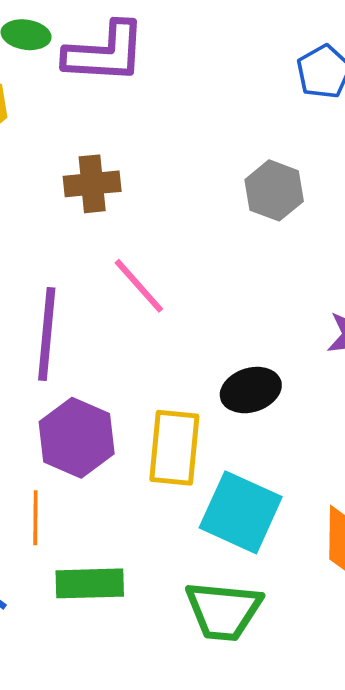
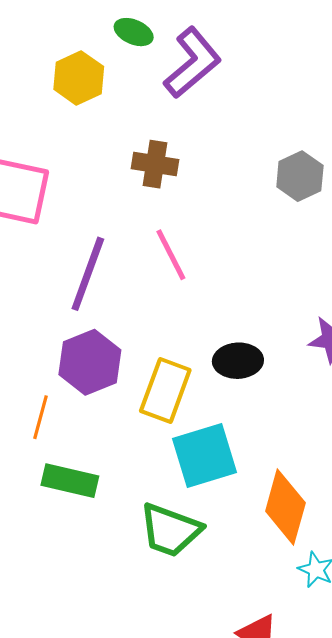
purple L-shape: (105, 53) -> (193, 63), turned -58
gray hexagon: (274, 190) -> (300, 176), moved
cyan square: (241, 512) -> (205, 456), turned 34

